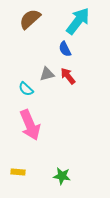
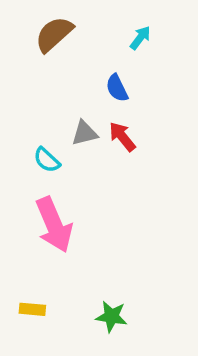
cyan arrow: (78, 21) -> (140, 38), size x0.5

